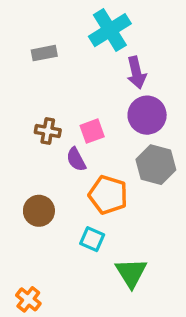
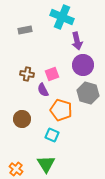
cyan cross: (110, 30) -> (62, 17), turned -35
green triangle: (131, 273) -> (46, 164), moved

